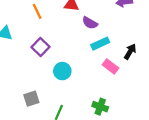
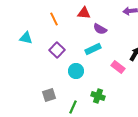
cyan rectangle: (100, 44) -> (93, 49), moved
green cross: (100, 107) -> (98, 96), moved

